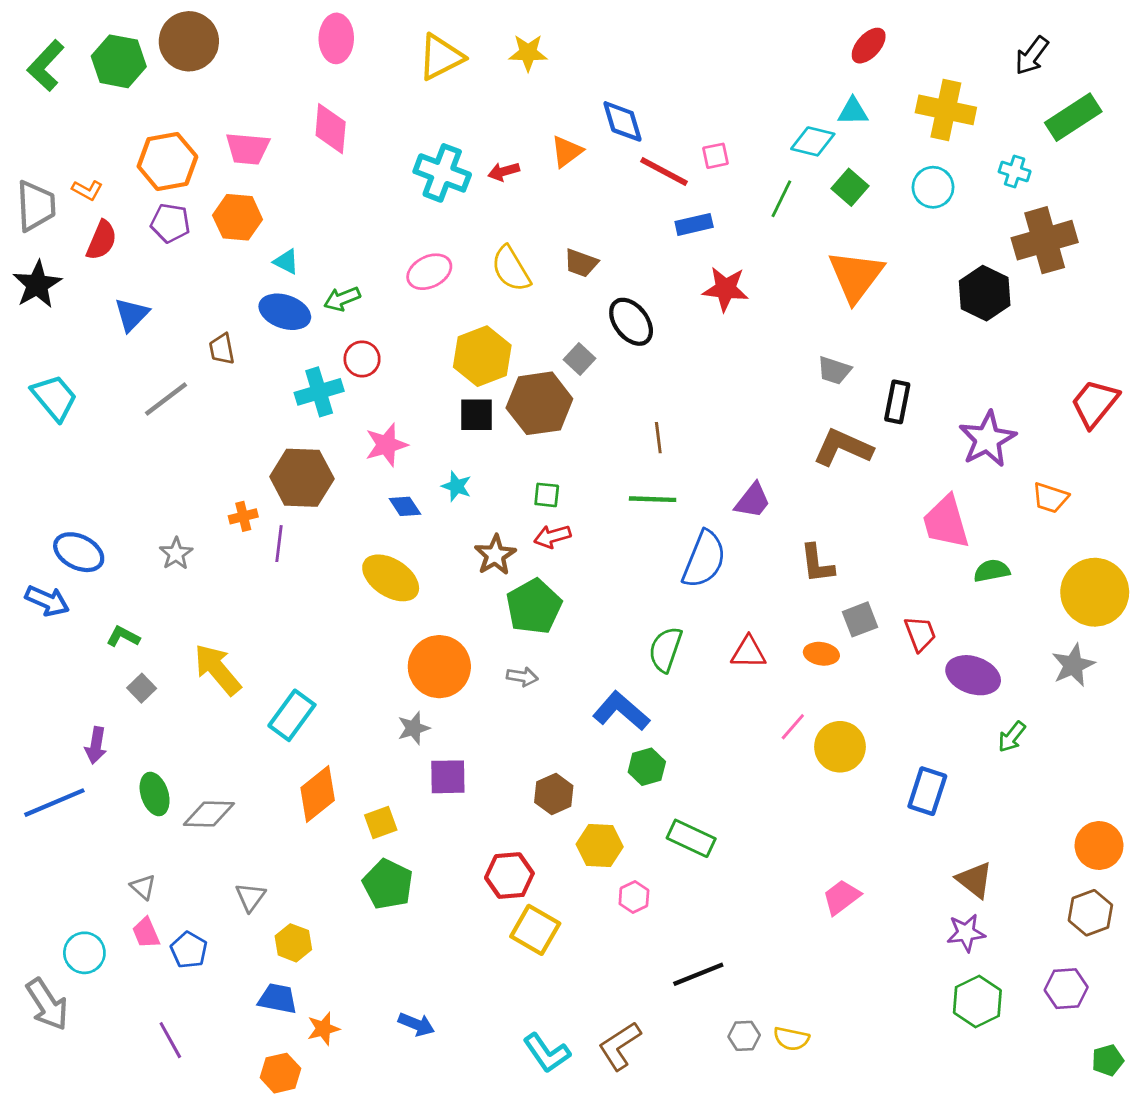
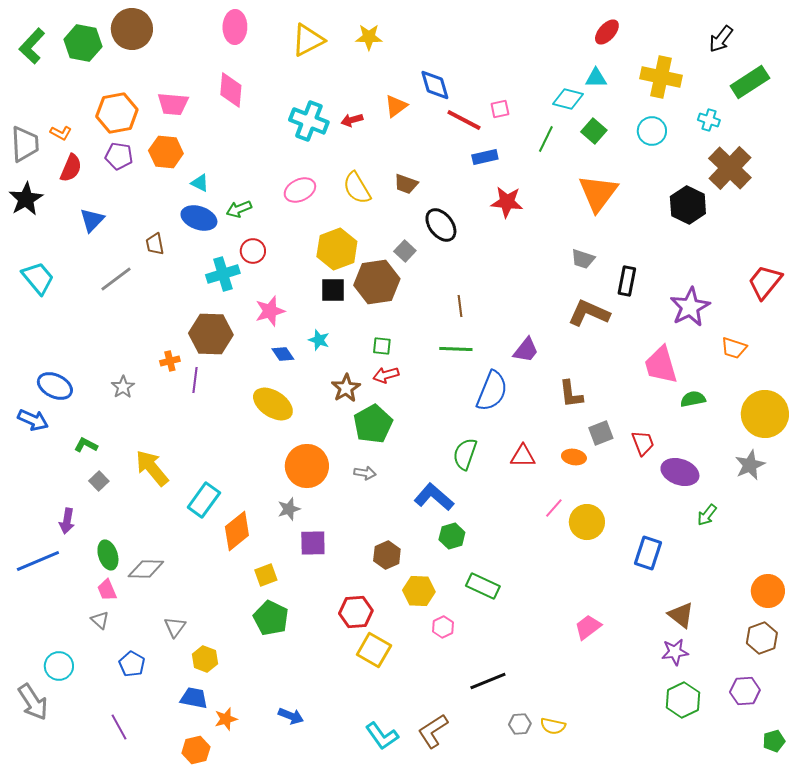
brown cross: (1045, 240) -> (730, 168), turned -30
orange diamond: (318, 794) -> (237, 531), moved
pink trapezoid: (146, 933) -> (107, 590), moved

